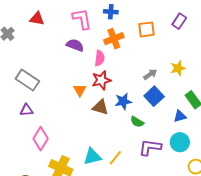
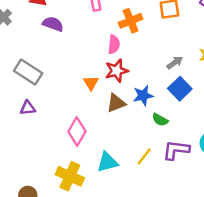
purple semicircle: (75, 45) -> (53, 24), moved
brown triangle: (100, 107) -> (116, 103), turned -36
pink diamond: (41, 139) -> (77, 132), moved
yellow line: (115, 158) -> (144, 157), moved

